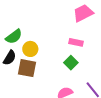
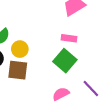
green square: (71, 63) -> (65, 61), size x1.5

